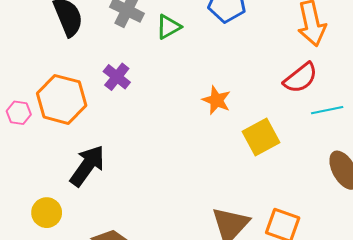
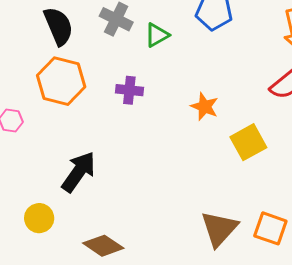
purple cross: (117, 77) -> (129, 90), moved, turned -32
orange hexagon: (62, 99) -> (61, 81), moved

